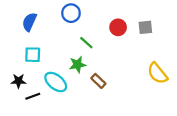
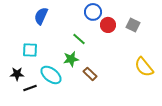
blue circle: (71, 13) -> (93, 12), moved
blue semicircle: (29, 22) -> (41, 16), moved
gray square: (145, 27) -> (133, 25), turned 32

